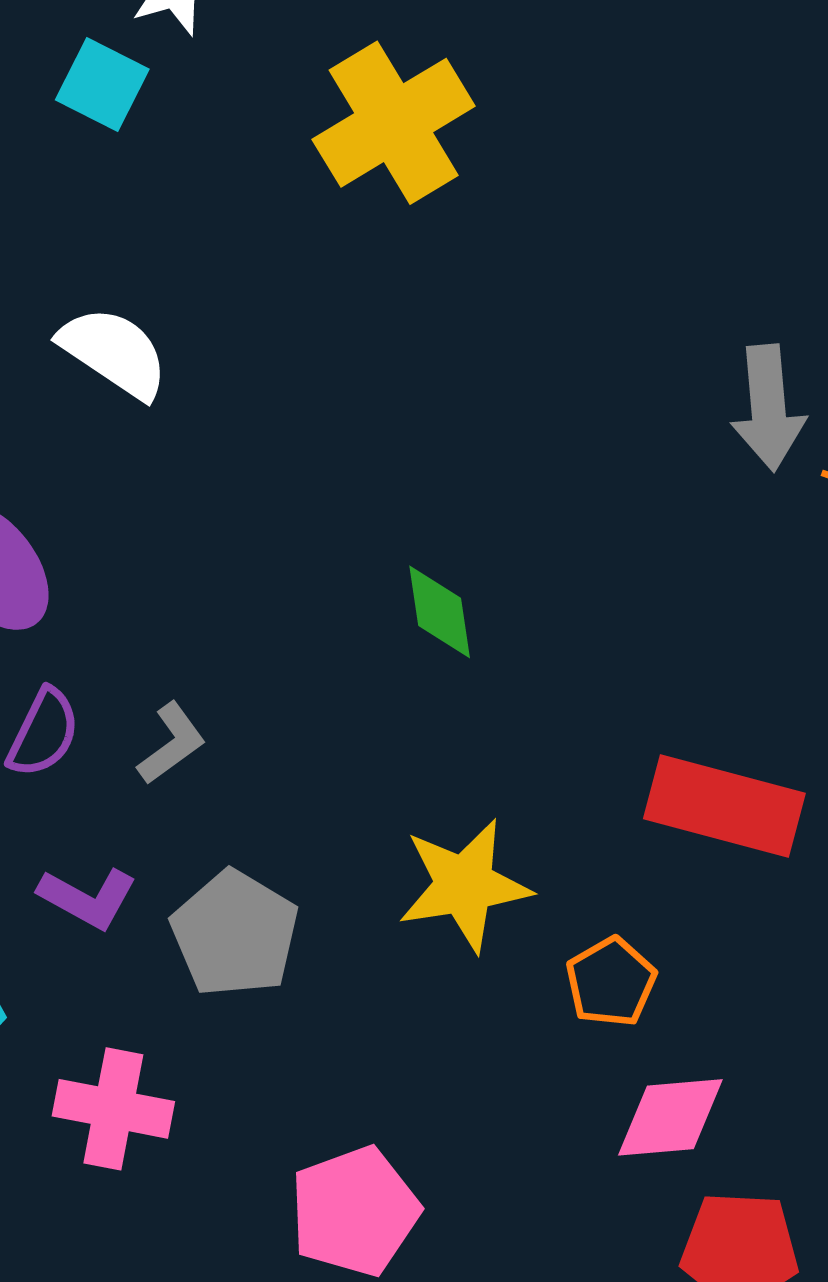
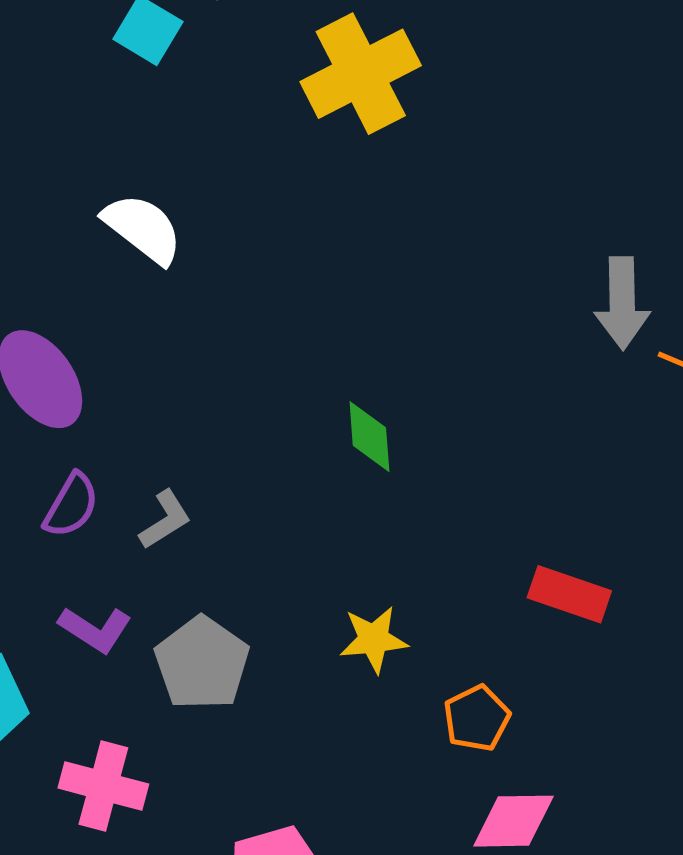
red rectangle: (724, 806) -> (569, 594), size x0.7
yellow star: (464, 885) -> (374, 639), size x0.7

